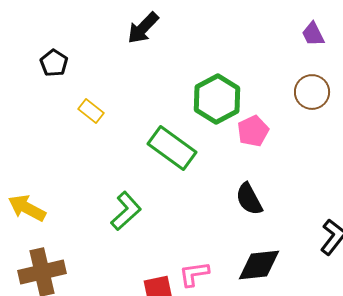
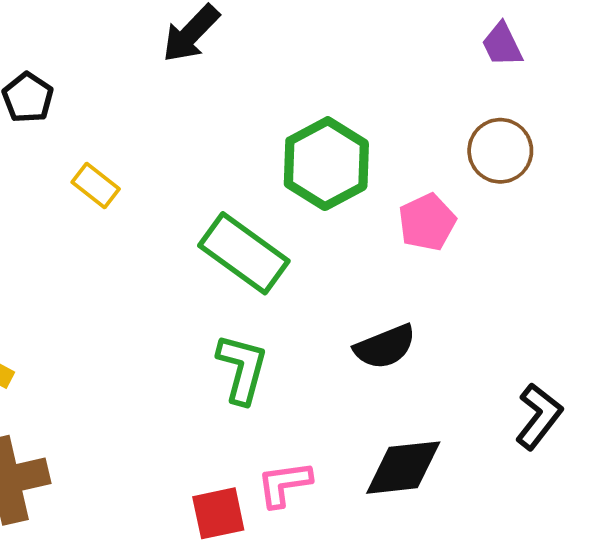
pink pentagon: (253, 131) -> (427, 222), moved
black semicircle: (249, 199) -> (385, 347), turned -84
green L-shape: (126, 211) -> (242, 369), moved, turned -33

